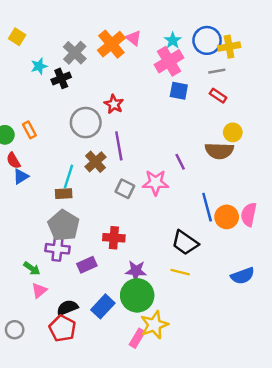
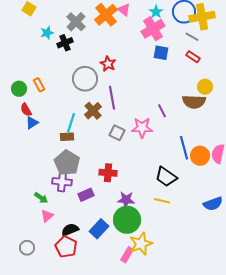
yellow cross: (229, 47) -> (202, 17), size x1.4
gray line: (217, 71) -> (192, 37), turned 40

